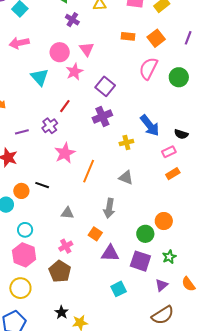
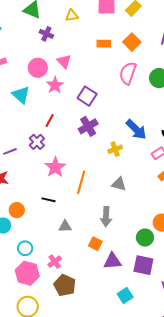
black line: (42, 185) -> (48, 200), moved
pink cross: (66, 246) -> (55, 262), moved

